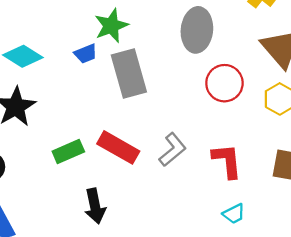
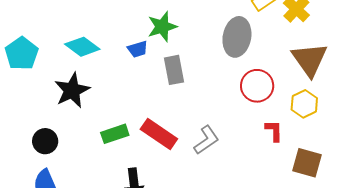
gray rectangle: (129, 74) -> (174, 70), size x0.7
red L-shape: (227, 161) -> (274, 131), moved, size x0.7

